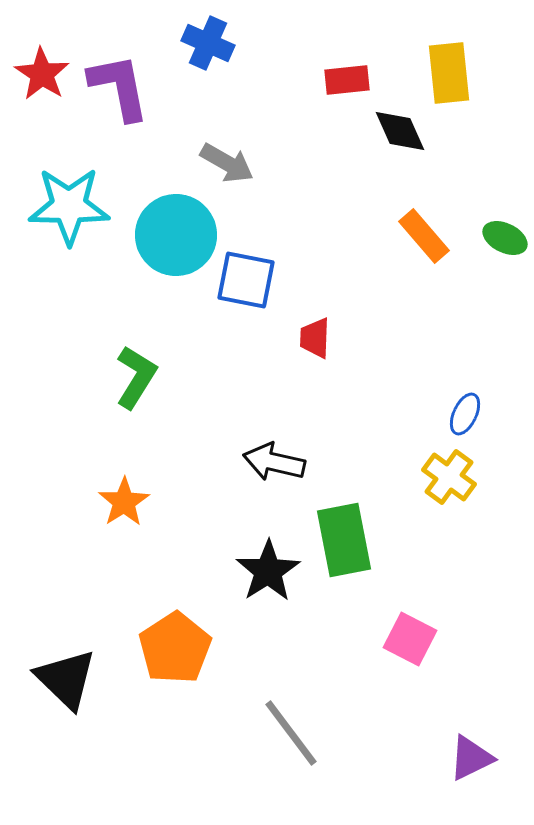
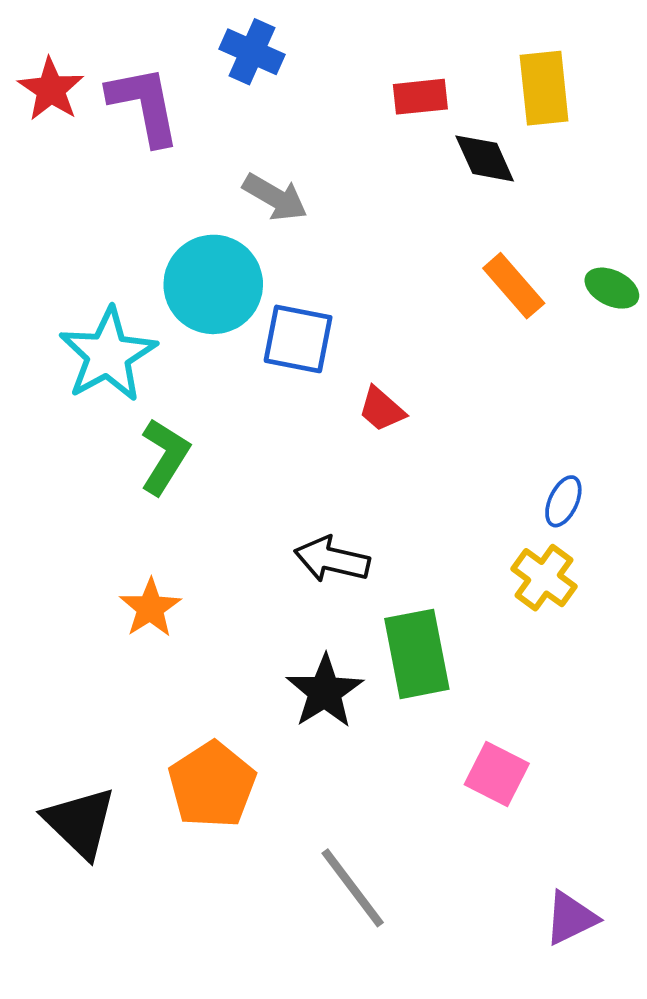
cyan star: (69, 206) -> (108, 355), moved, turned -30
red trapezoid: (315, 338) -> (382, 409), turned -51

